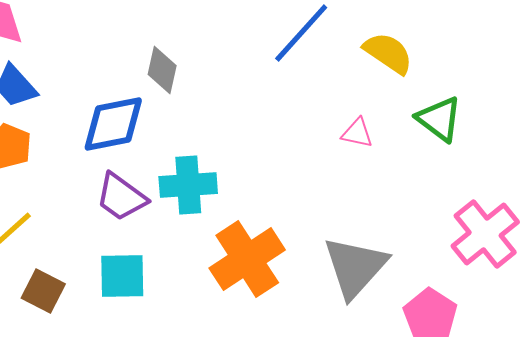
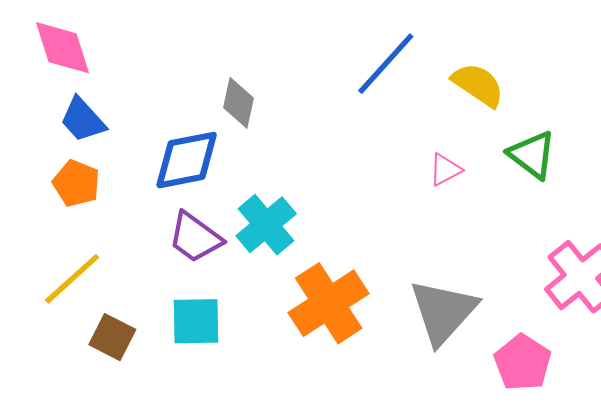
pink triangle: (357, 133) -> (445, 170), turned -40
cyan cross: (188, 185) -> (266, 225), turned -36

